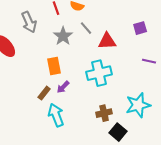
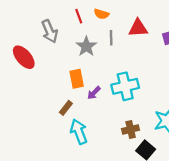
gray line: (86, 28) -> (111, 38), turned 40
red triangle: (107, 41) -> (138, 28), moved
purple arrow: (63, 87) -> (94, 93), moved

